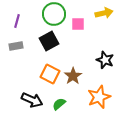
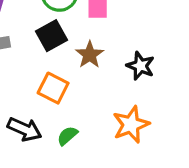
brown star: (73, 76) -> (90, 55), moved

